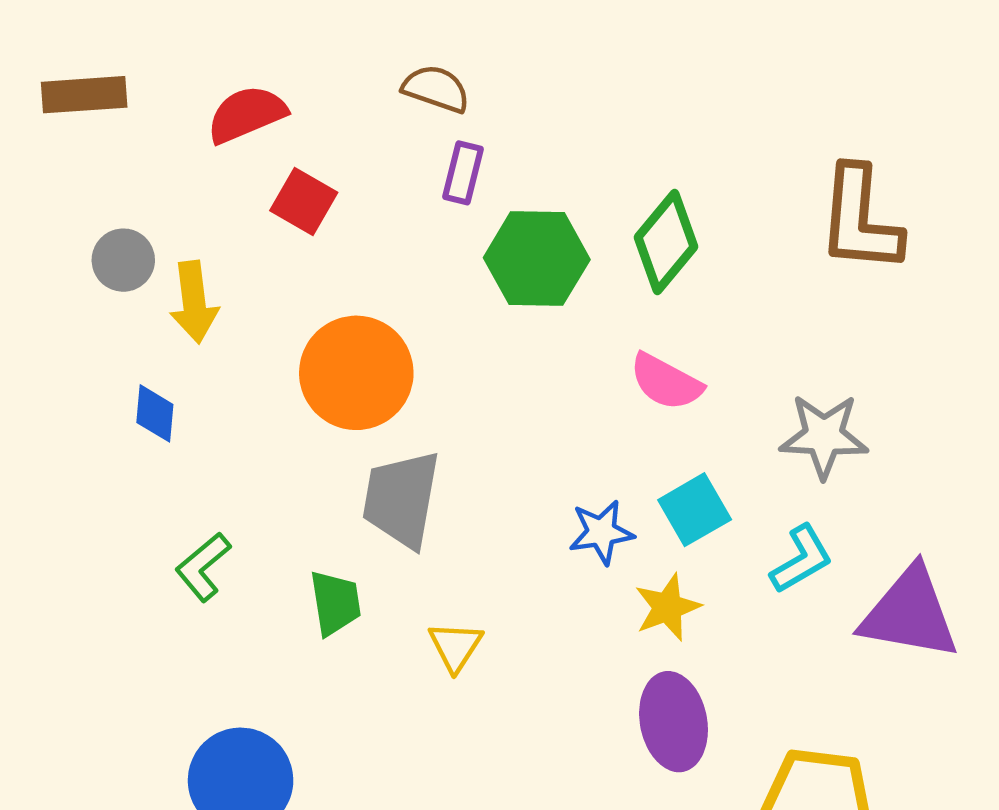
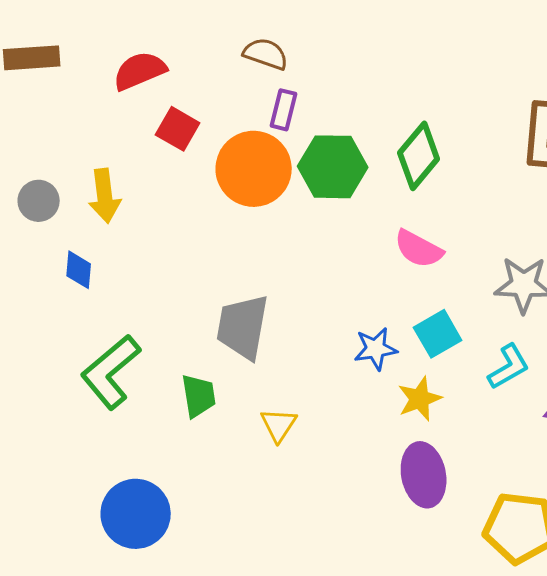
gray circle: (123, 260) -> (39, 201), moved
orange circle: (356, 373) -> (254, 169), moved
green L-shape: (203, 567) -> (111, 372), size x1.6

